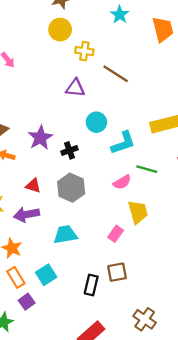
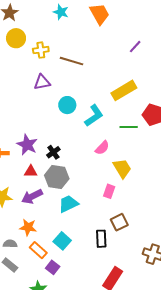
purple star: (40, 138) -> (27, 145), moved
black cross: (69, 150) -> (53, 152), moved
green line: (147, 169) -> (129, 127), moved
gray hexagon: (71, 188) -> (57, 177), moved

